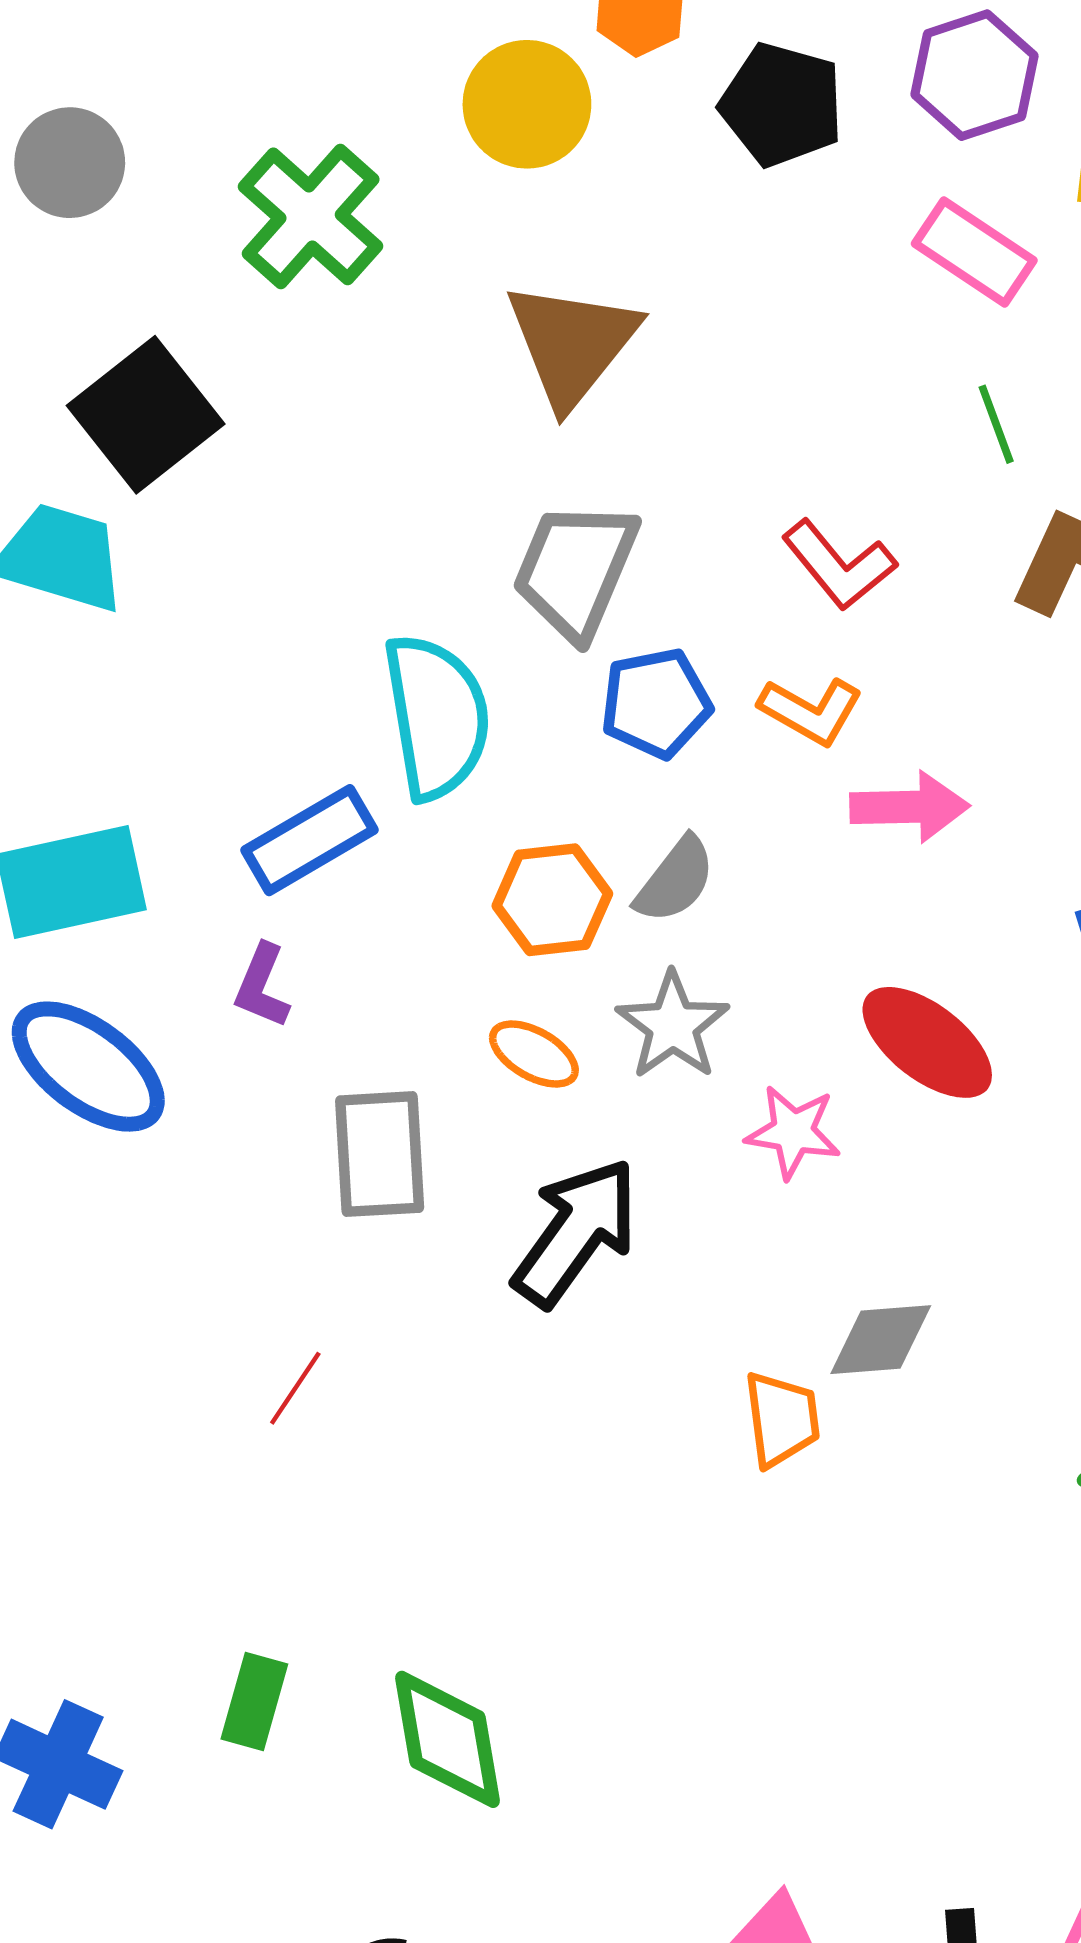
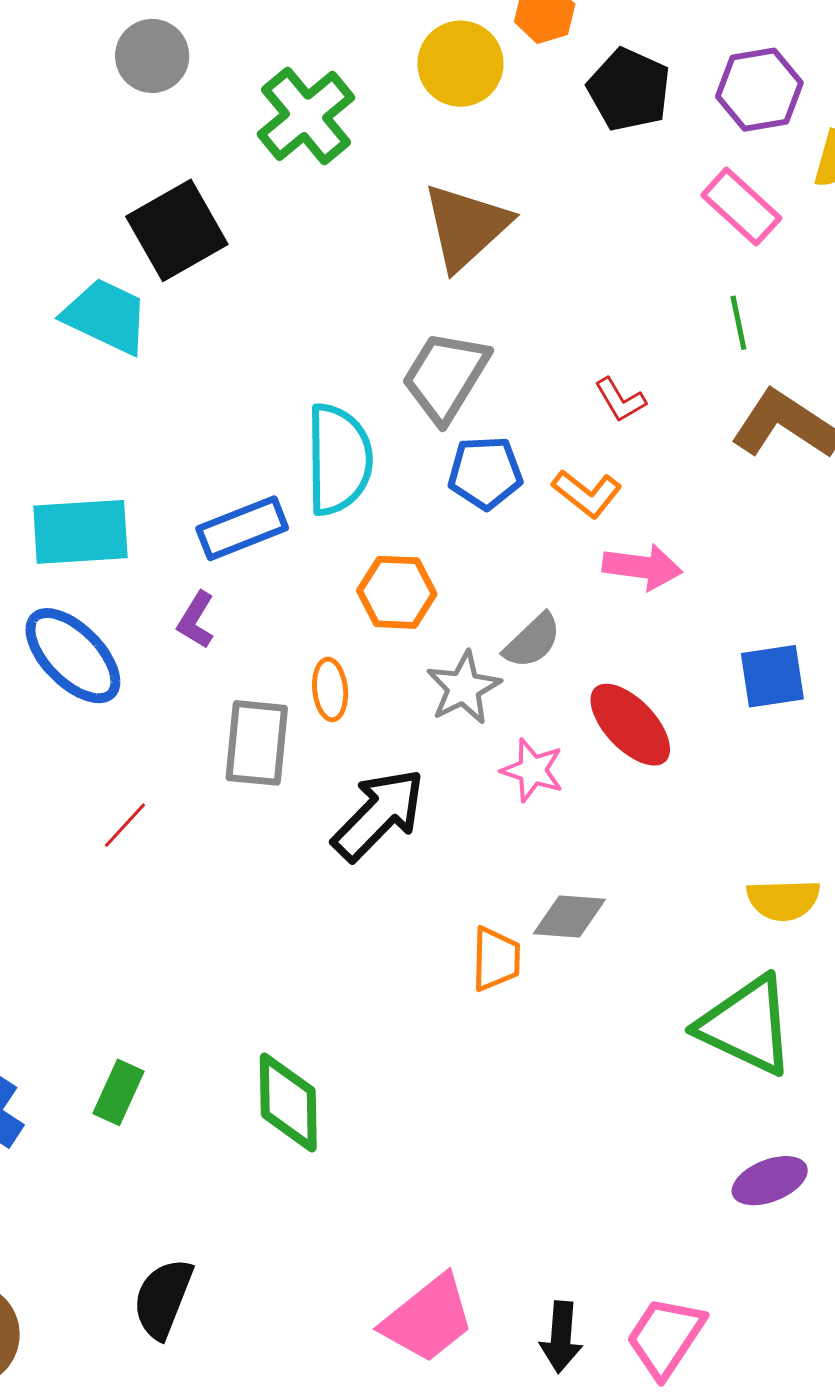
red L-shape: (839, 565) -> (620, 400), size x0.7
gray semicircle: (675, 880) -> (532, 641), moved
orange ellipse: (534, 1054) -> (330, 689), moved, turned 46
red line: (295, 1388) -> (125, 825), moved
green diamond: (448, 1739) -> (288, 1102), moved

